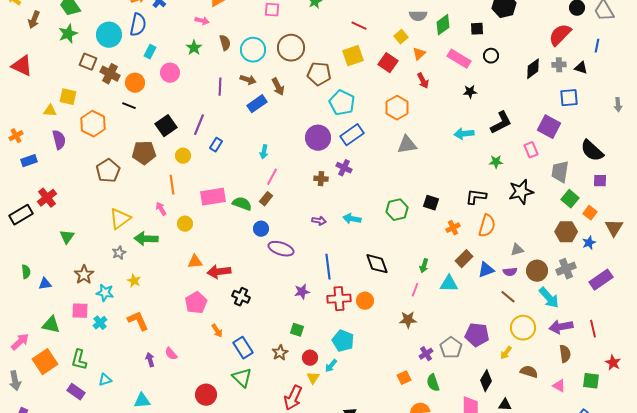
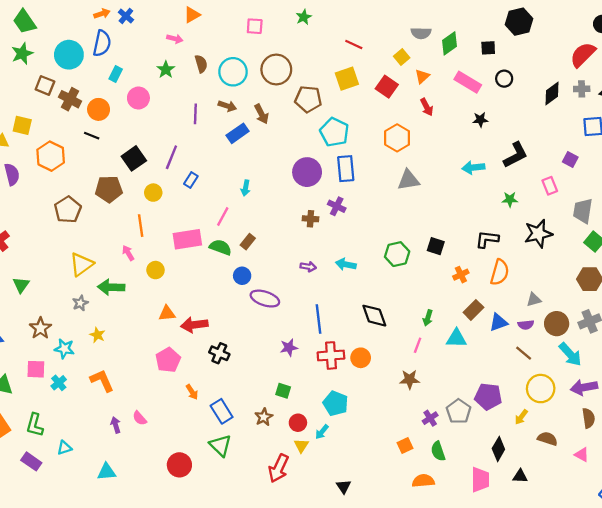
purple square: (549, 127) -> (570, 160), size x0.6
blue rectangle: (352, 135) -> (346, 169), turned -60
pink line: (272, 177) -> (223, 216), moved

